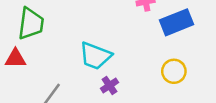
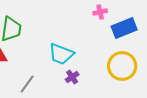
yellow circle: (174, 71) -> (122, 66), size x1.5

